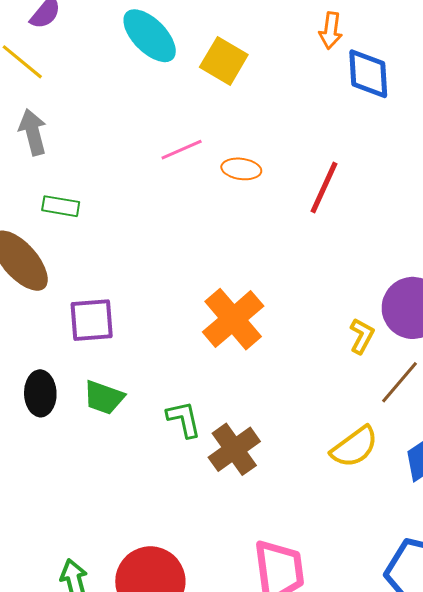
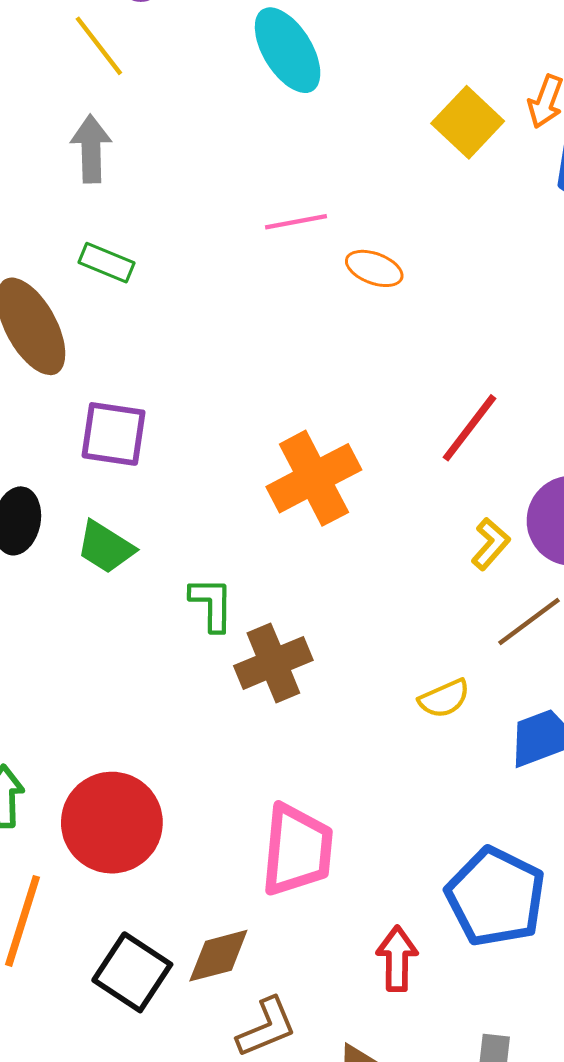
yellow square: (224, 61) -> (468, 122), moved
red line: (324, 188) -> (470, 428), moved
yellow semicircle: (354, 447) -> (444, 698), size x0.7

